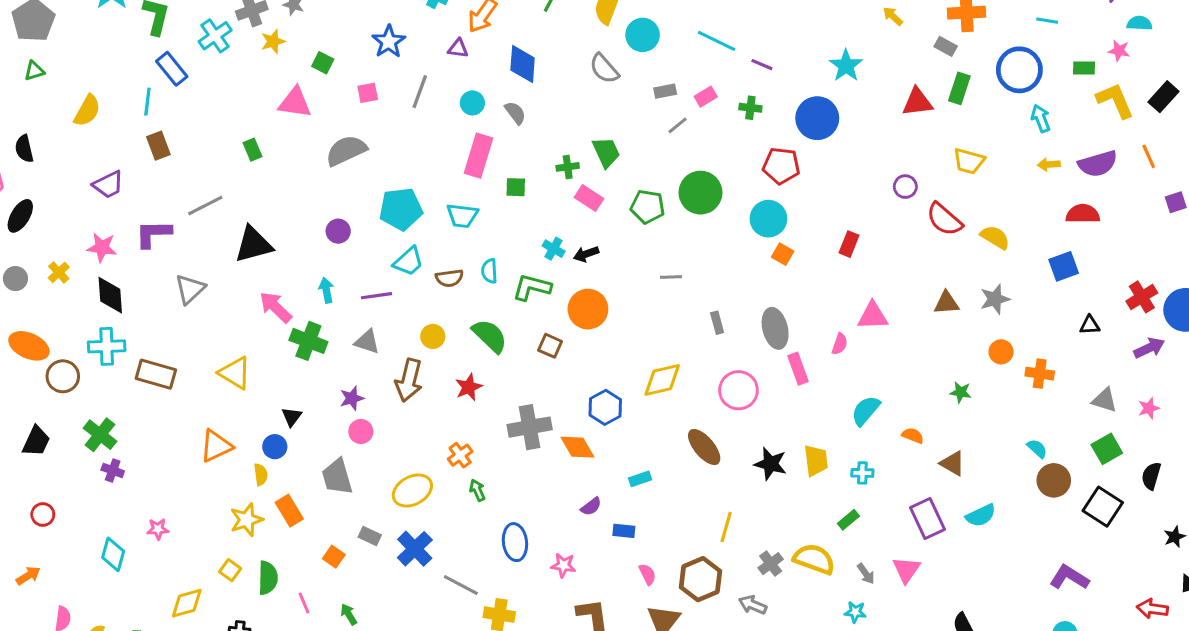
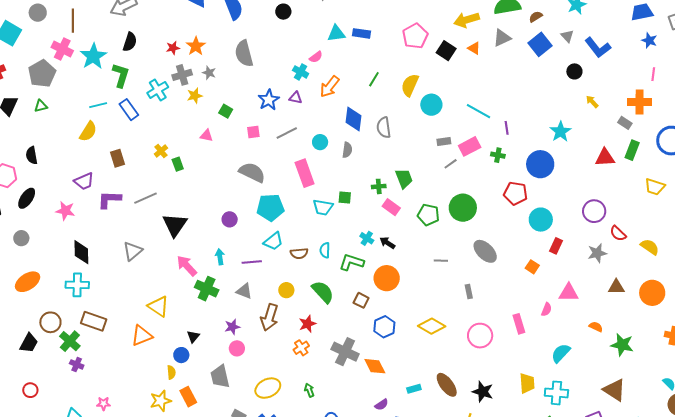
purple triangle: (458, 48) -> (296, 98), moved
purple line: (762, 65) -> (507, 128), turned 56
gray semicircle: (604, 69) -> (384, 127), moved, turned 30
gray line: (420, 92) -> (287, 133), turned 40
pink rectangle: (706, 97) -> (470, 146), size x1.5
cyan line: (147, 102) -> (98, 105), moved, turned 66
pink triangle: (295, 103) -> (206, 136), size x0.6
yellow semicircle: (87, 111) -> (88, 131), moved
gray semicircle: (515, 113) -> (347, 150), turned 42
gray semicircle: (346, 151) -> (252, 172), moved, turned 48
pink rectangle: (479, 156) -> (305, 173), moved, turned -40
yellow trapezoid: (969, 161) -> (655, 187), moved
purple circle: (905, 187) -> (594, 211), size x1.5
cyan trapezoid: (462, 216) -> (323, 207), moved
cyan circle: (768, 219) -> (541, 220), moved
red semicircle: (944, 219) -> (618, 233), size x0.7
purple L-shape: (153, 234) -> (109, 199), moved
black triangle: (253, 244) -> (175, 225), turned -44
pink star: (102, 247) -> (65, 211), moved
black arrow: (586, 254) -> (387, 243), turned 49
orange square: (783, 254) -> (532, 267), moved
yellow cross: (59, 272) -> (161, 151), moved
gray star: (995, 299) -> (597, 253), moved
gray ellipse: (775, 328) -> (485, 251), moved, turned -35
orange ellipse: (29, 346) -> (28, 282), turned -60
orange circle: (1001, 352) -> (652, 293), moved, size x1.6
brown rectangle: (156, 374) -> (94, 321), moved
brown circle: (63, 376) -> (50, 322), moved
yellow diamond: (662, 380) -> (432, 326), turned 40
green star: (961, 392) -> (622, 345), size x1.6
blue hexagon: (605, 407) -> (384, 327), moved
gray cross: (530, 427) -> (345, 352), turned 32
orange semicircle: (913, 436) -> (596, 327), moved
orange triangle: (216, 446) -> (142, 336), moved
brown ellipse: (704, 447) -> (447, 385), moved
orange cross: (460, 455) -> (301, 348), moved
brown triangle: (953, 463) -> (614, 390), size x1.4
black star: (770, 464) -> (483, 392), moved
cyan cross: (862, 473) -> (556, 393), size x1.6

